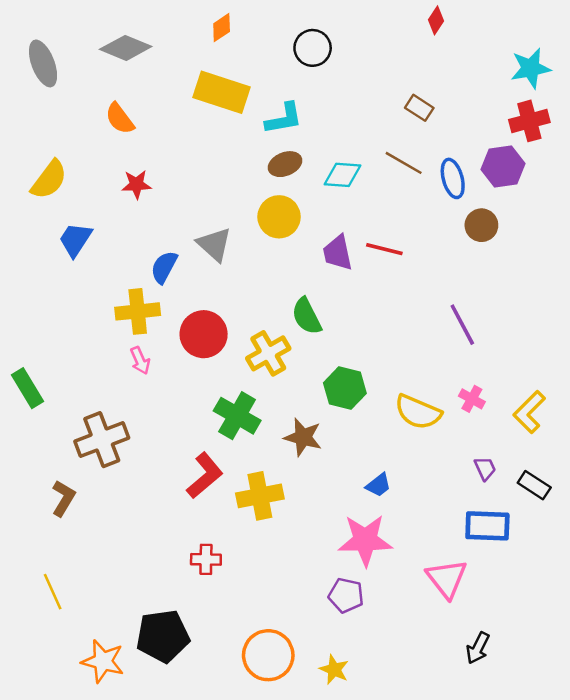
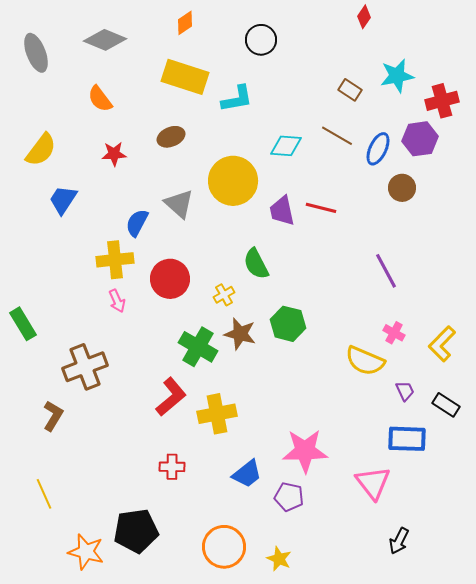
cyan star: (531, 68) -> (397, 76), moved
brown ellipse: (285, 164) -> (171, 137), moved
blue ellipse: (453, 178) -> (378, 149), turned 40
yellow circle: (279, 217) -> (233, 181), size x1.4
yellow cross: (268, 353) -> (224, 295), size x0.6
yellow semicircle: (418, 412) -> (365, 361), moved
brown star: (303, 437) -> (240, 334), moved
blue trapezoid: (378, 485) -> (247, 474), moved, size x1.4

